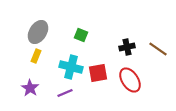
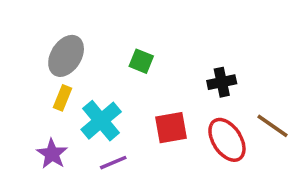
brown line: (158, 49) -> (272, 126), moved
cyan cross: (71, 67) -> (101, 121), moved, turned 35

